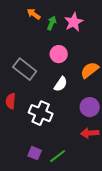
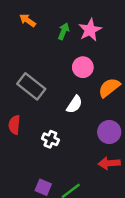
orange arrow: (34, 14) -> (28, 20), moved
pink circle: (59, 54) -> (83, 67), moved
white cross: (41, 113) -> (50, 139), size x0.6

